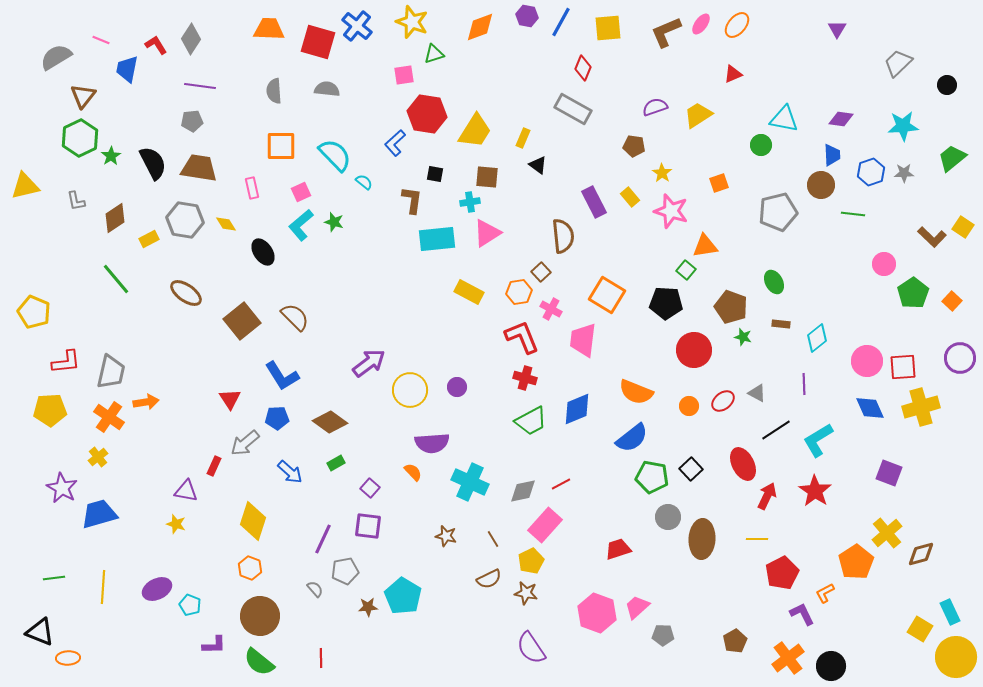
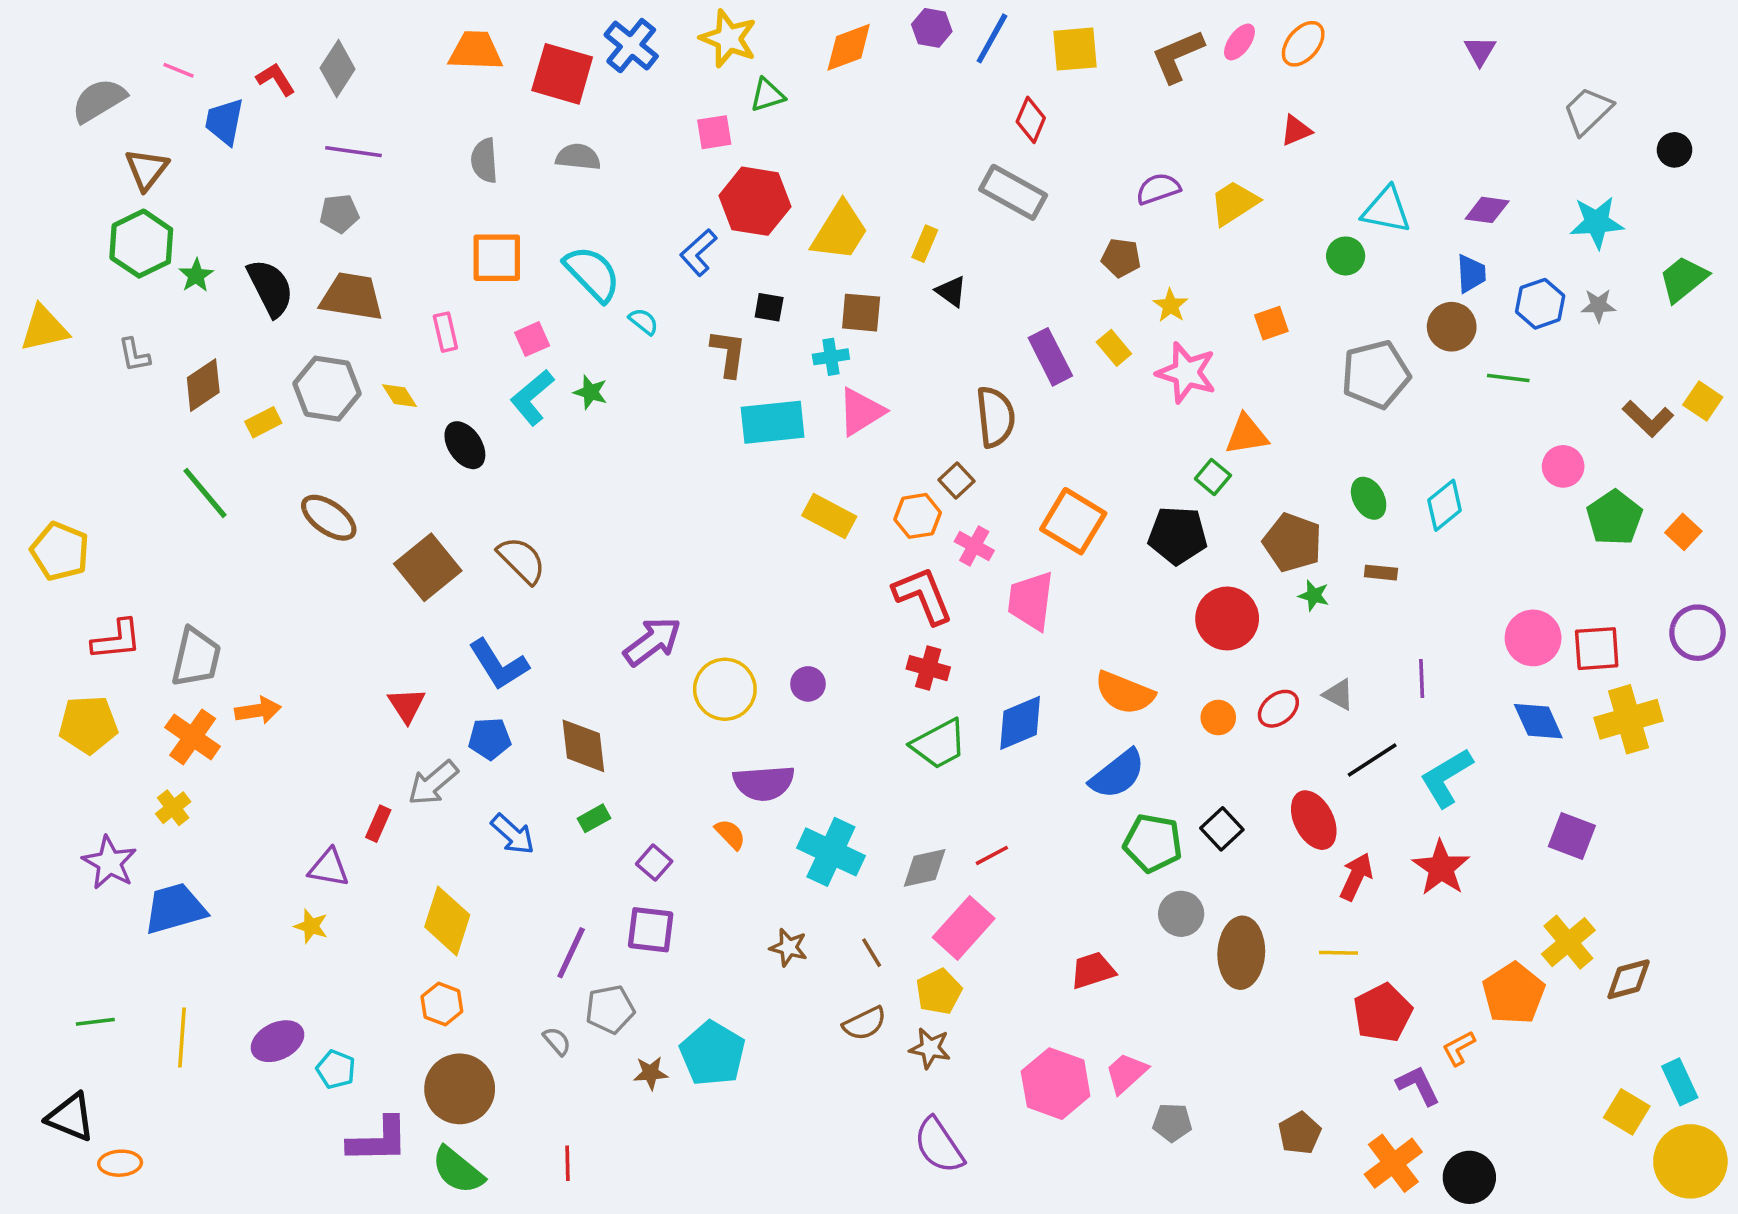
cyan diamond: (817, 338) -> (1445, 505), moved
brown diamond: (330, 422) -> (583, 746), turned 48
purple L-shape: (214, 645) -> (378, 1140), size x1.5

